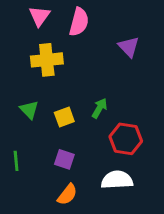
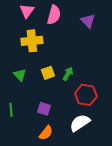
purple triangle: (129, 47) -> (88, 21), moved
yellow square: (64, 117) -> (48, 73), moved
white semicircle: (117, 180) -> (80, 123), turned -30

